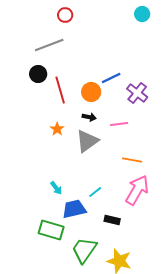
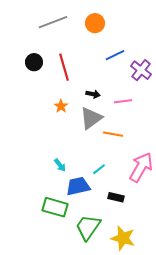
black circle: (38, 74) -> (34, 62), moved
orange circle: (91, 92) -> (95, 23), moved
orange line: (132, 160) -> (113, 134), moved

